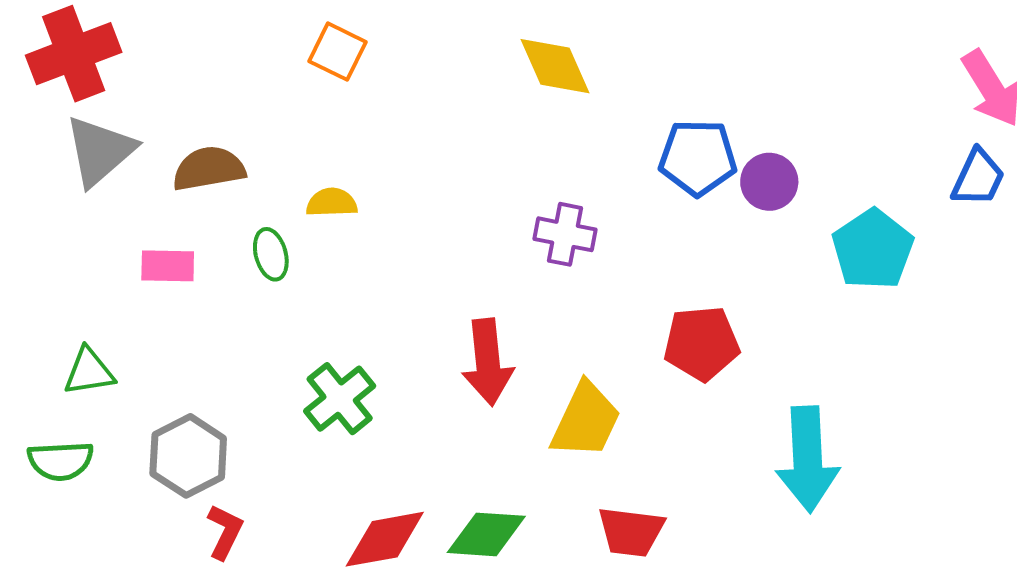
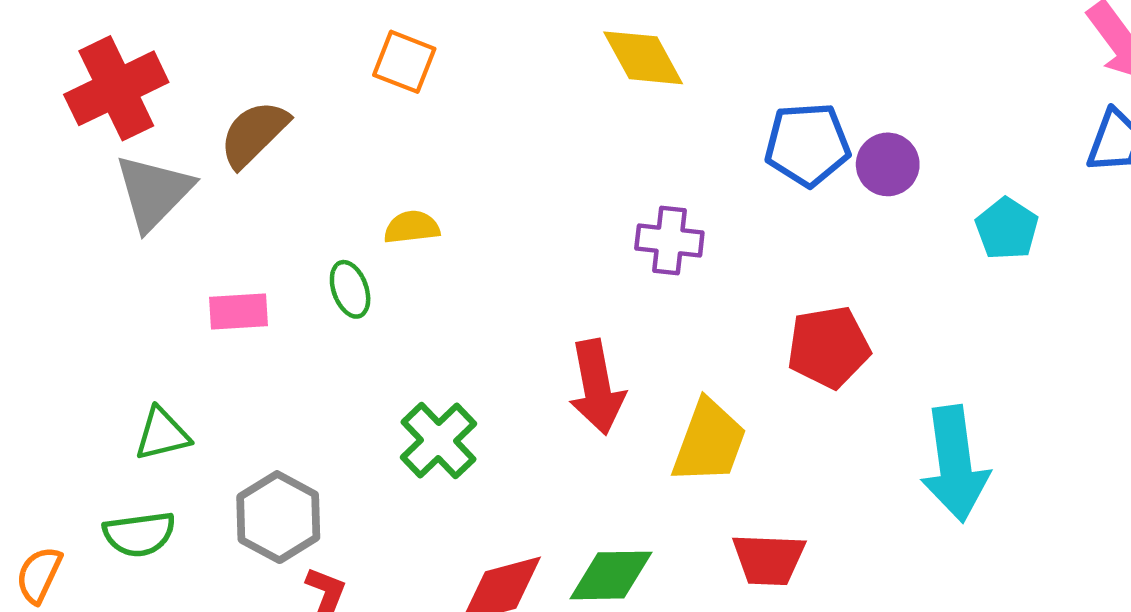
brown semicircle: (209, 169) -> (254, 134), moved, turned -30
cyan pentagon: (873, 249) -> (1007, 229), size x0.7

